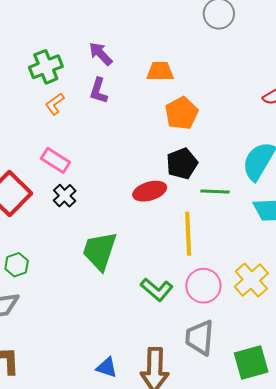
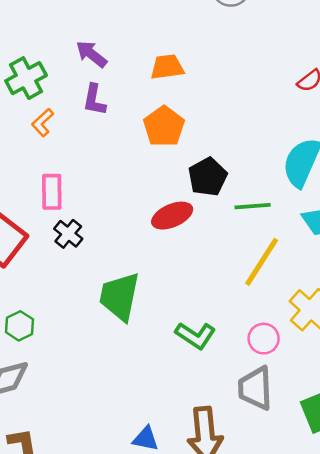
orange pentagon: (182, 113) -> (164, 126), moved
pink rectangle: (55, 160) -> (52, 192), turned 64
yellow line: (188, 234) -> (262, 262), moved, turned 42
pink circle: (203, 286) -> (264, 339), moved, size x0.7

